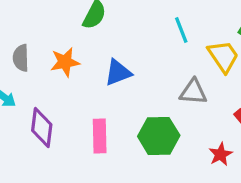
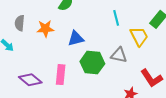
purple diamond: (42, 128) -> (30, 80), moved, turned -65
green hexagon: (159, 136) -> (92, 63), moved

